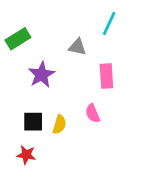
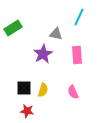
purple star: (41, 75) -> (43, 54), moved
pink semicircle: (93, 113) -> (73, 92), moved
red star: (26, 155) -> (27, 111), moved

